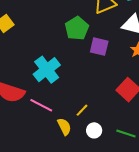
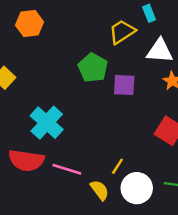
cyan cross: (47, 70) -> (47, 123), moved
white circle: (94, 130) -> (137, 188), size x1.6

